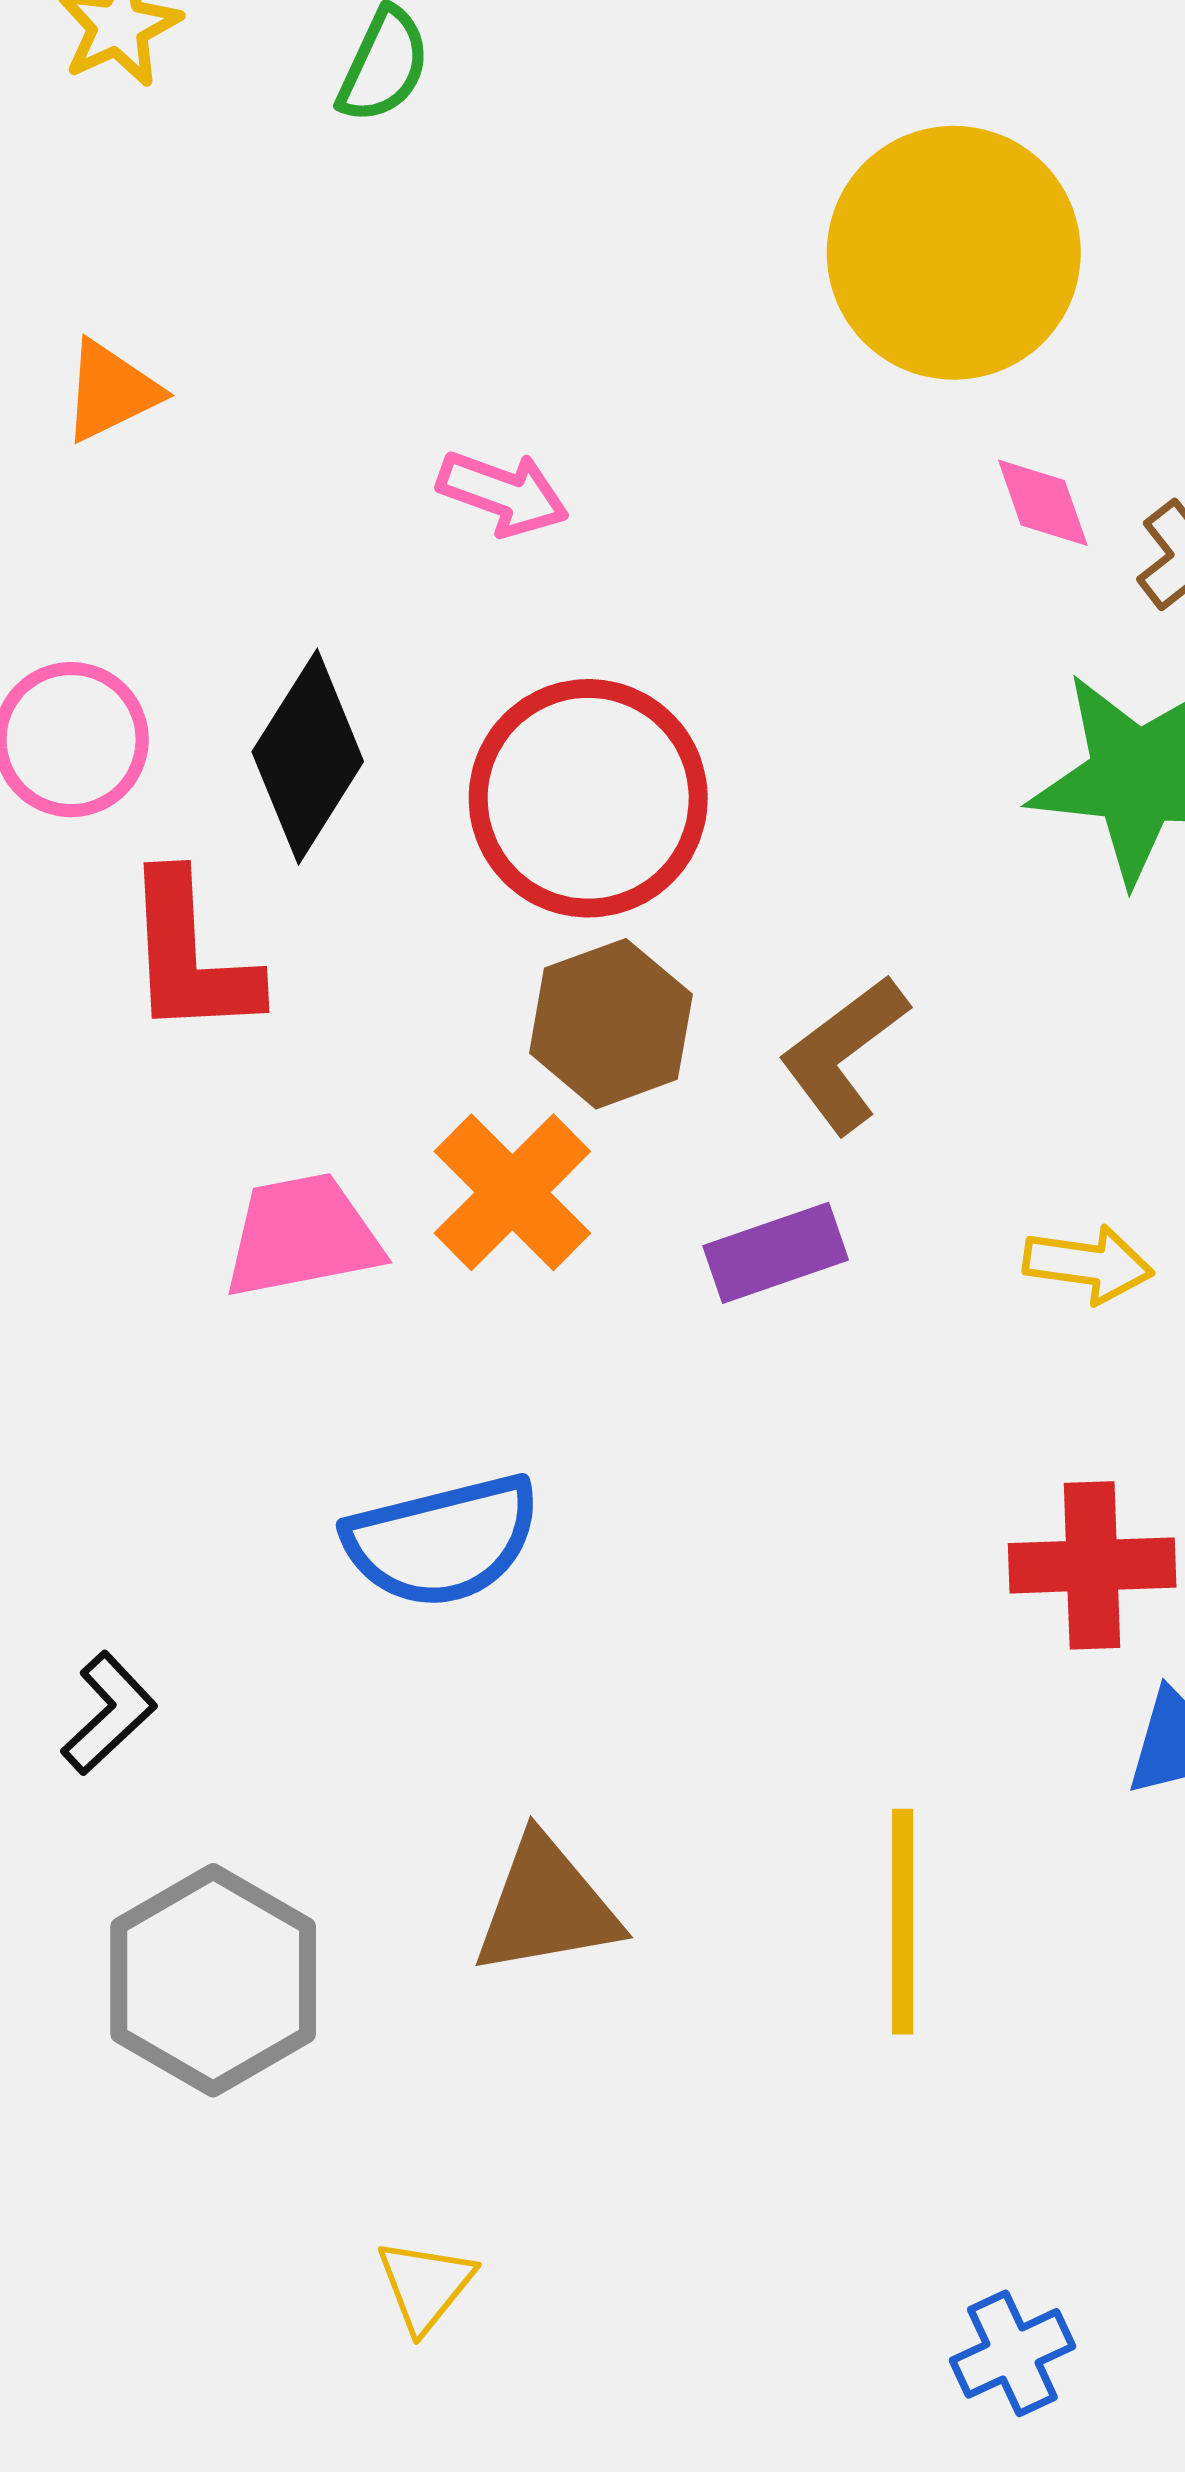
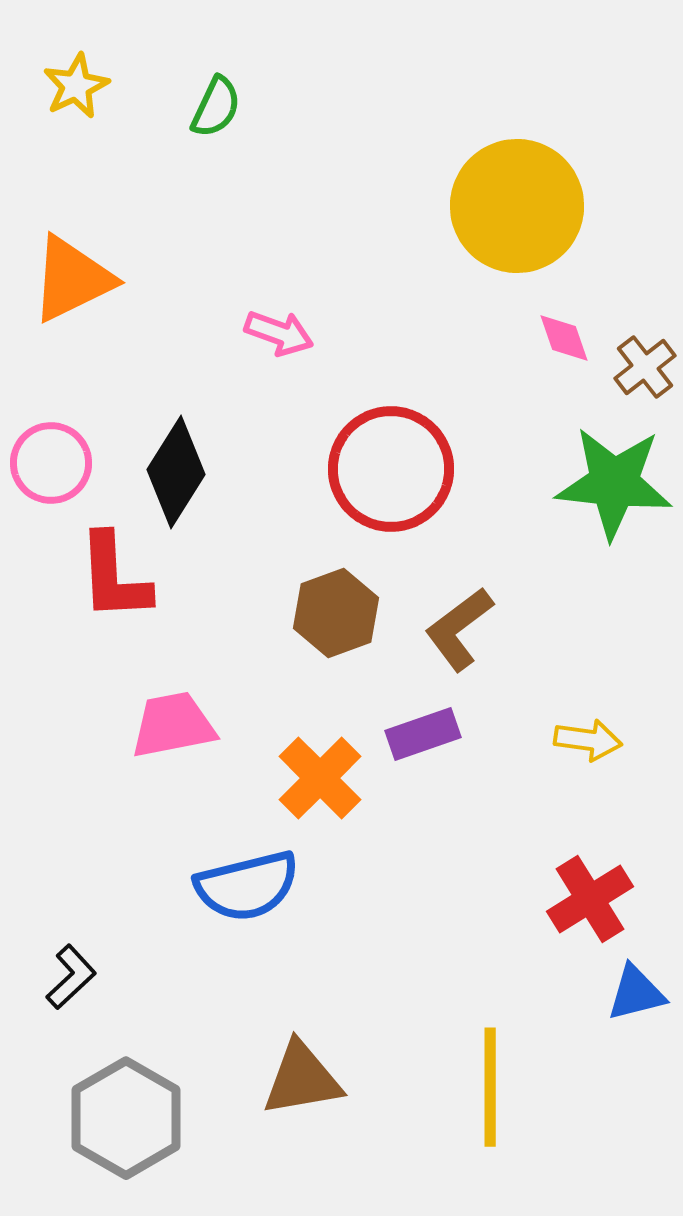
orange triangle: (111, 391) -> (72, 279), size x1.6
red circle: (588, 798) -> (391, 469), moved
orange cross: (512, 1192) -> (320, 778), moved
red cross: (1092, 1565) -> (590, 899), turned -30

